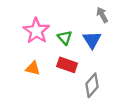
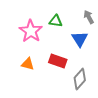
green triangle: (65, 38) -> (56, 21), moved, turned -40

